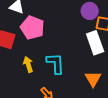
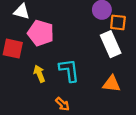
orange triangle: (93, 79) -> (112, 84), turned -48

